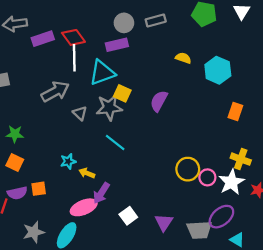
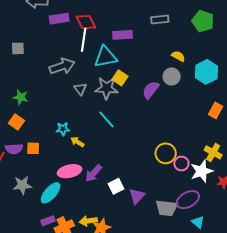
gray circle: (124, 23) -> (172, 76), moved
purple arrow: (101, 193) -> (93, 173), moved
white square: (128, 216) -> (116, 186), moved

